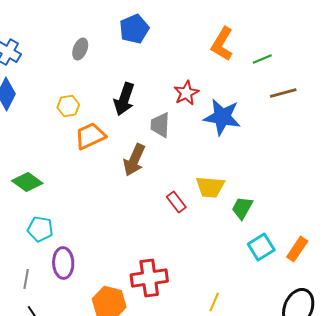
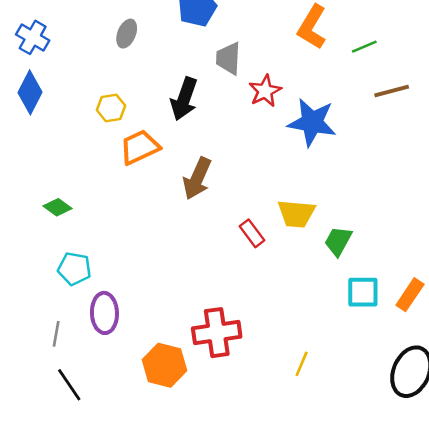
gray trapezoid: (160, 125) -> (228, 58), moved
green diamond: (27, 182) -> (57, 207), size x0.7
cyan square: (261, 247) -> (363, 292), turned 32

